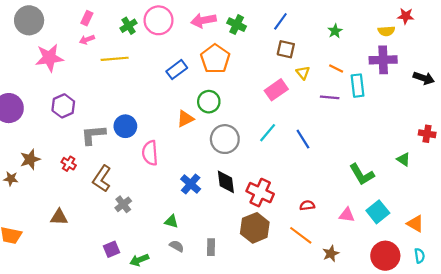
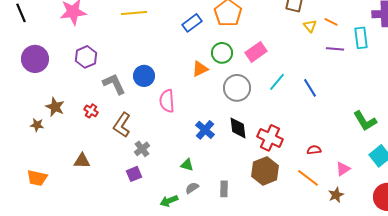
orange line: (336, 68) -> (331, 22), moved
pink rectangle: (276, 90) -> (256, 52), moved
gray L-shape: (93, 135) -> (114, 84), turned 70
brown star: (30, 159) -> (55, 107), turned -30
pink triangle: (347, 215) -> (343, 169), moved, turned -42
gray semicircle: (177, 246) -> (192, 188), turned -64
purple square: (111, 249) -> (134, 174), moved
green arrow: (139, 260) -> (169, 201), moved

